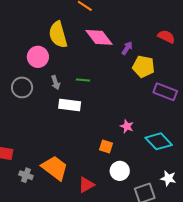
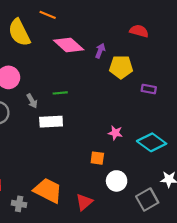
yellow semicircle: (58, 35) -> (19, 32), moved
purple rectangle: (165, 92) -> (149, 89), size x0.6

